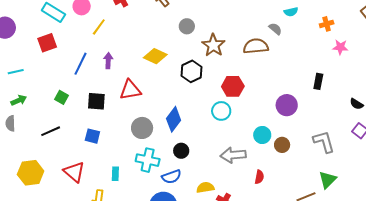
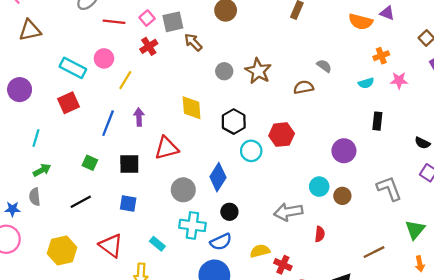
cyan semicircle: (291, 12) -> (366, 83), moved
brown star: (213, 45) -> (258, 71), moved
brown semicircle: (256, 46) -> (304, 87), size x0.7
yellow diamond: (155, 56) -> (192, 108), turned 65
cyan line: (16, 72) -> (36, 138), turned -56
cyan circle: (221, 111) -> (251, 151), moved
cyan rectangle: (115, 174) -> (157, 244), turned -48
green triangle: (328, 180) -> (415, 230), moved

